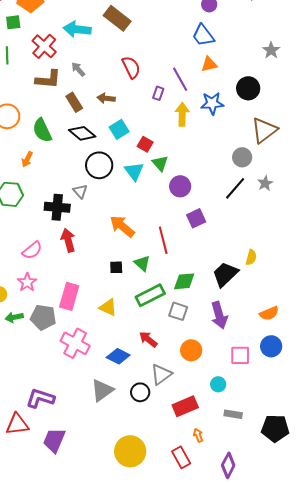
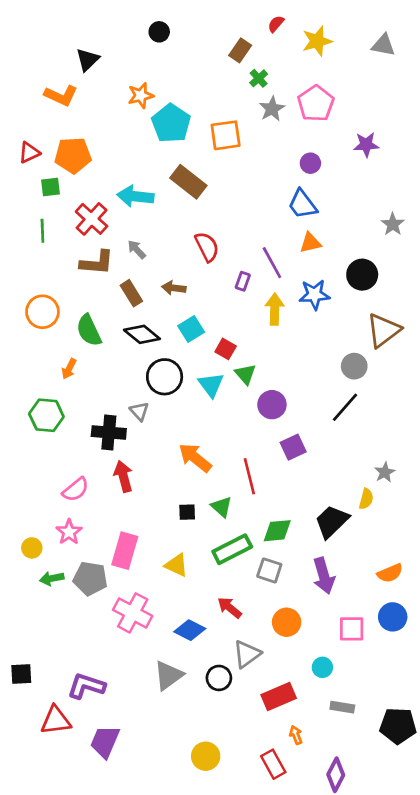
gray star: (265, 183) -> (385, 472), moved
yellow circle: (130, 451) -> (206, 756), size x0.7

